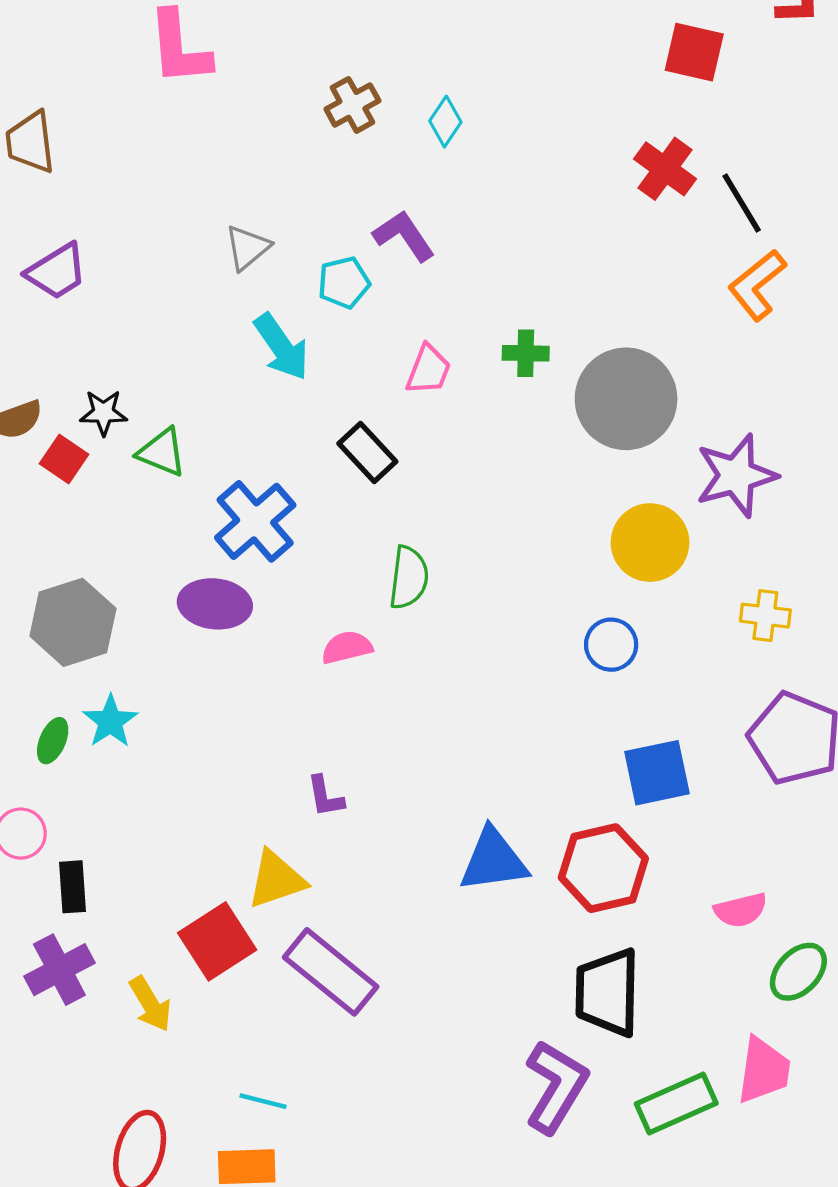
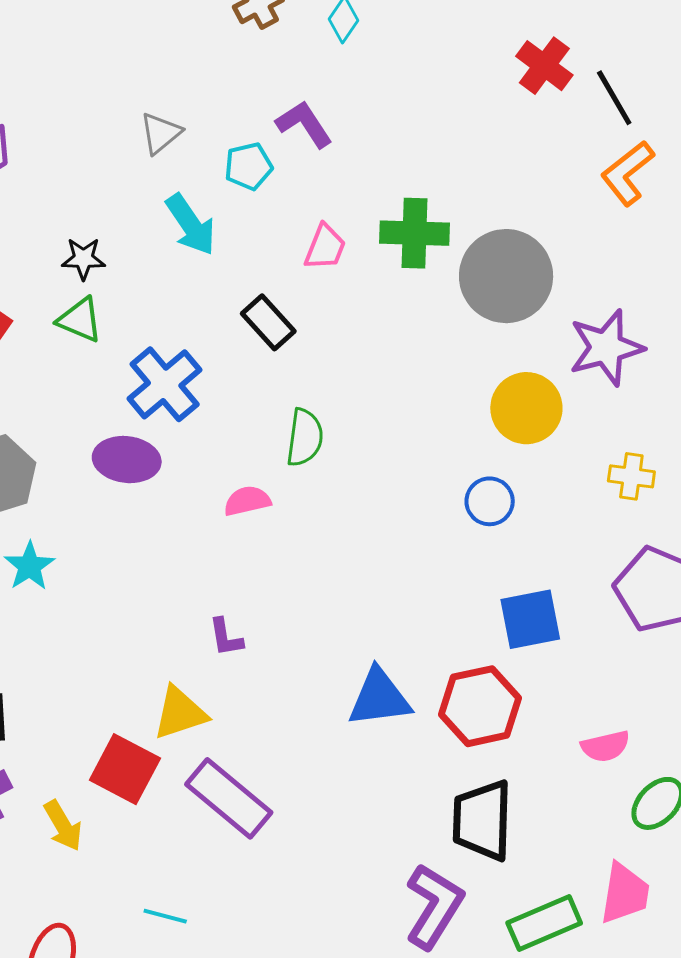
green cross: (526, 353) -> (414, 233), size x1.6
black star: (103, 413) -> (83, 259), moved
red square: (217, 941) -> (125, 769), turned -30

